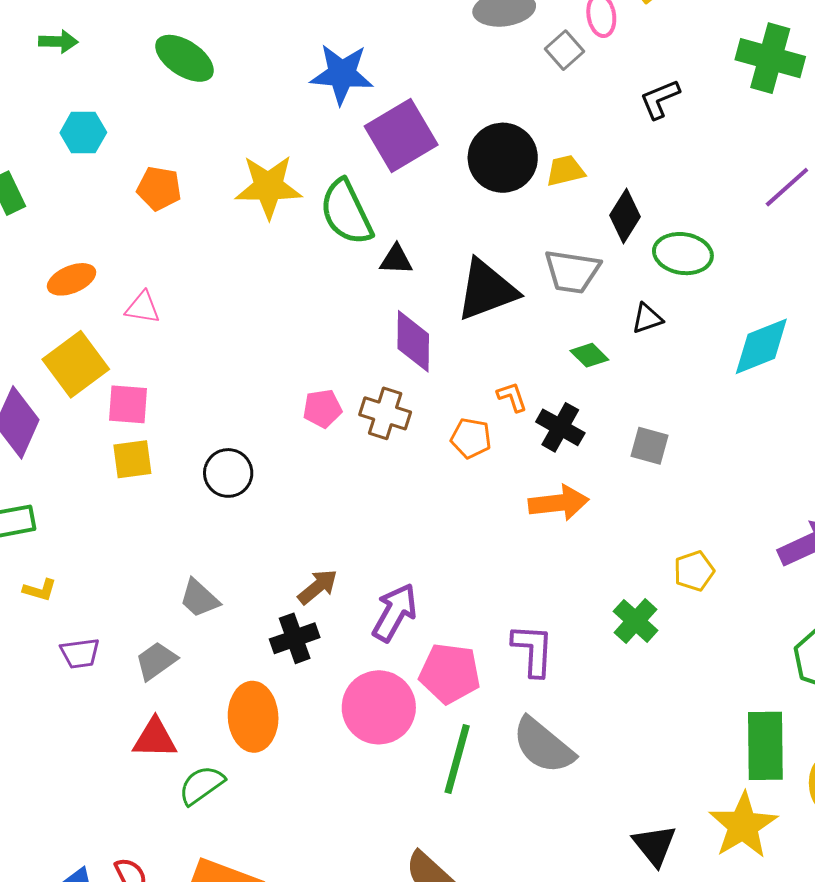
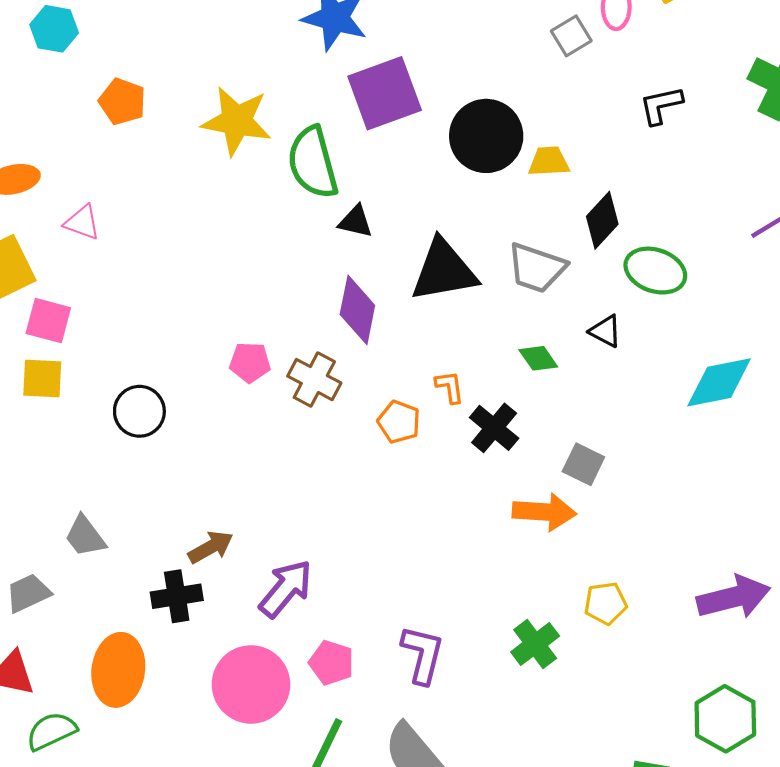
black triangle: (647, 318) -> (605, 331), turned 36
orange arrow: (559, 503) -> (544, 512), moved
pink pentagon: (450, 673) -> (331, 663), size x0.7

